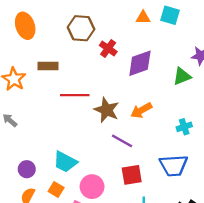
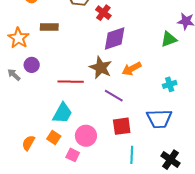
purple diamond: (140, 63) -> (115, 38), moved
red line: (75, 95) -> (71, 82), moved
cyan trapezoid: (65, 162) -> (62, 113), turned -90
purple circle: (27, 169) -> (32, 65), moved

